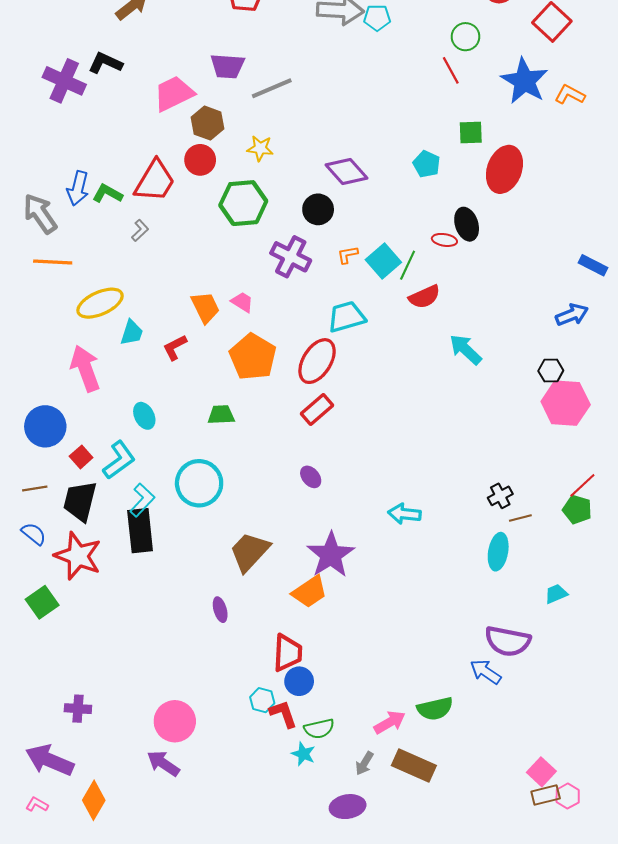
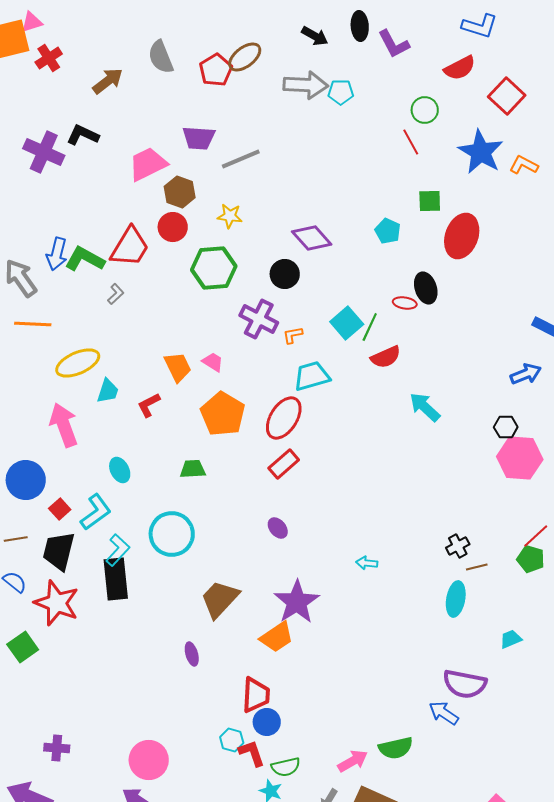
green L-shape: (107, 194) -> (85, 259), size x1.4
orange L-shape: (348, 255) -> (293, 335), moved
cyan arrow: (404, 514) -> (367, 563), size x0.7

